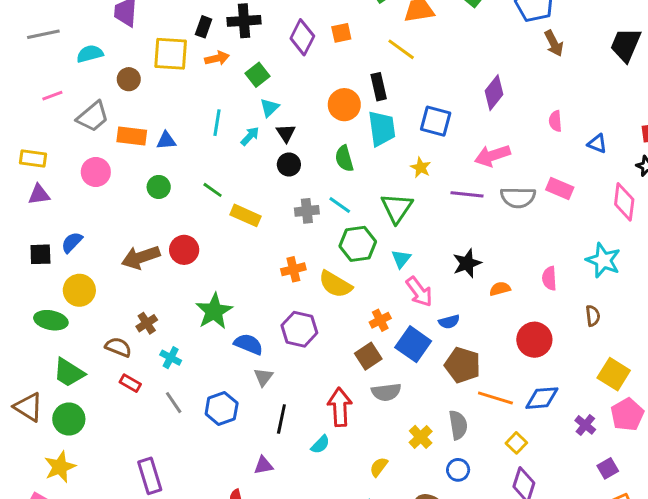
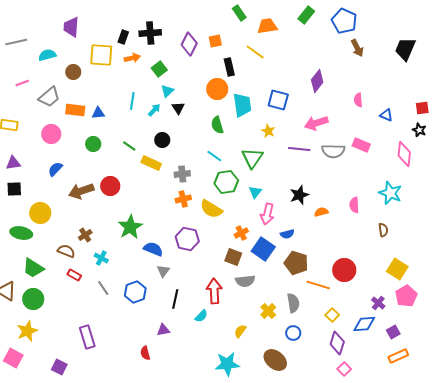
black rectangle: (379, 87) -> (229, 67), moved
black circle: (289, 165) -> (162, 140), moved
purple triangle: (39, 194) -> (13, 163), moved
gray cross: (307, 211) -> (182, 174), moved
blue semicircle: (72, 242) -> (55, 169), moved
pink arrow: (419, 292) -> (267, 214), turned 50
red circle: (534, 340) -> (344, 270), moved
brown square: (368, 356) -> (233, 257), turned -36
blue diamond: (542, 398) -> (364, 324), moved

